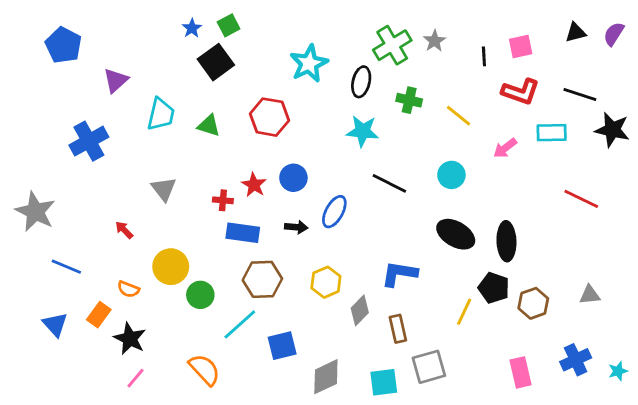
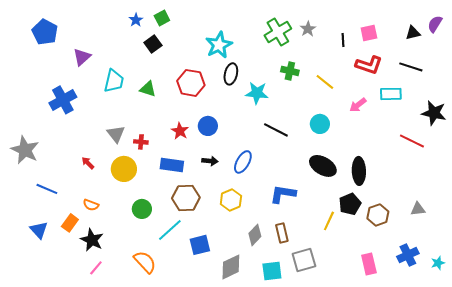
black triangle: (576, 32) -> (413, 33), moved
black square: (216, 62) -> (153, 44), size x0.7
black ellipse: (361, 82) -> (231, 74), moved
black star: (612, 130) -> (434, 113), moved
red cross: (223, 200) -> (141, 142), moved
blue ellipse: (334, 212) -> (243, 162), moved
yellow circle: (171, 267) -> (124, 169), moved
black pentagon: (494, 288) -> (350, 204), turned 30
gray diamond: (360, 310) -> (255, 235), moved

